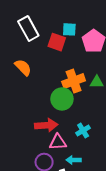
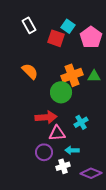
white rectangle: (28, 28) -> (29, 25), size x0.7
cyan square: (69, 29) -> (68, 26), turned 32
orange semicircle: (23, 67) -> (30, 71), moved

